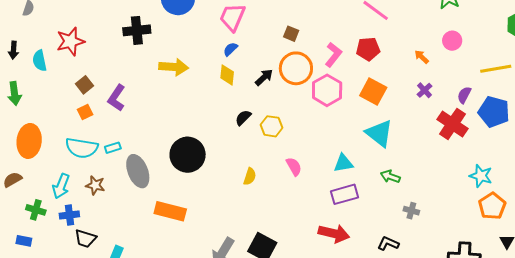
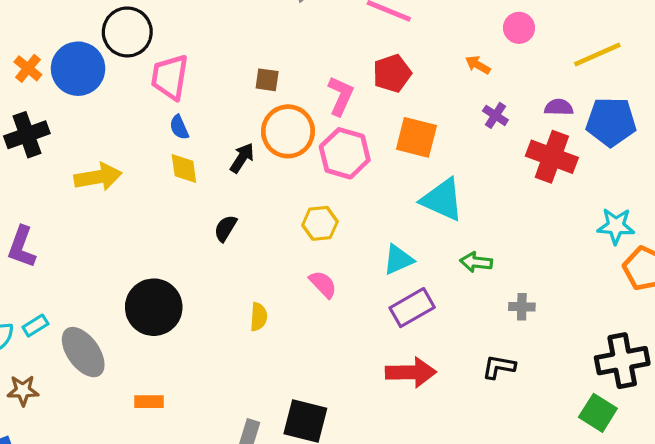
blue semicircle: (230, 49) -> (179, 127), turned -56
purple semicircle: (464, 95) -> (559, 107), turned 78
yellow hexagon: (272, 126) -> (320, 223), moved
orange rectangle: (170, 211) -> (149, 402), size x0.6

